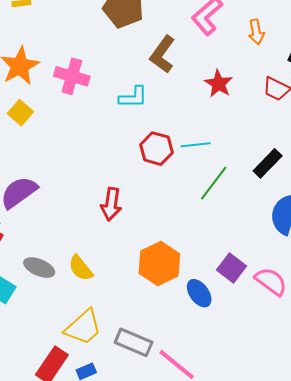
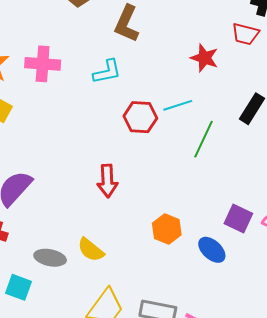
red star: (219, 84) -> (204, 58), moved
orange hexagon: (159, 263) -> (167, 229), size x0.7

